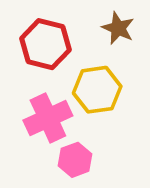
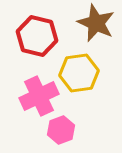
brown star: (118, 28) -> (96, 23), size x1.4

